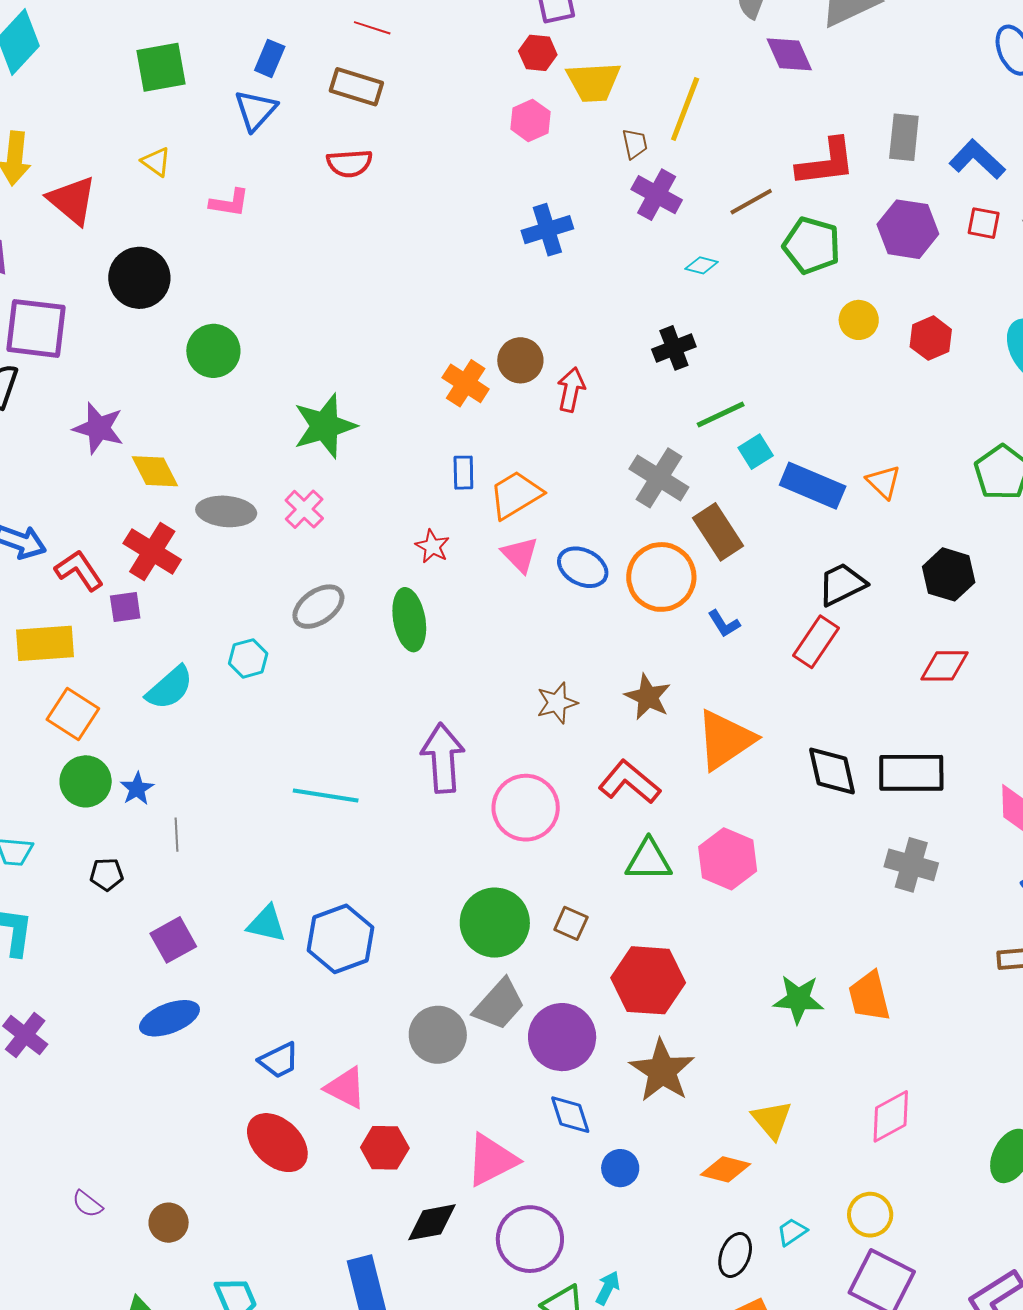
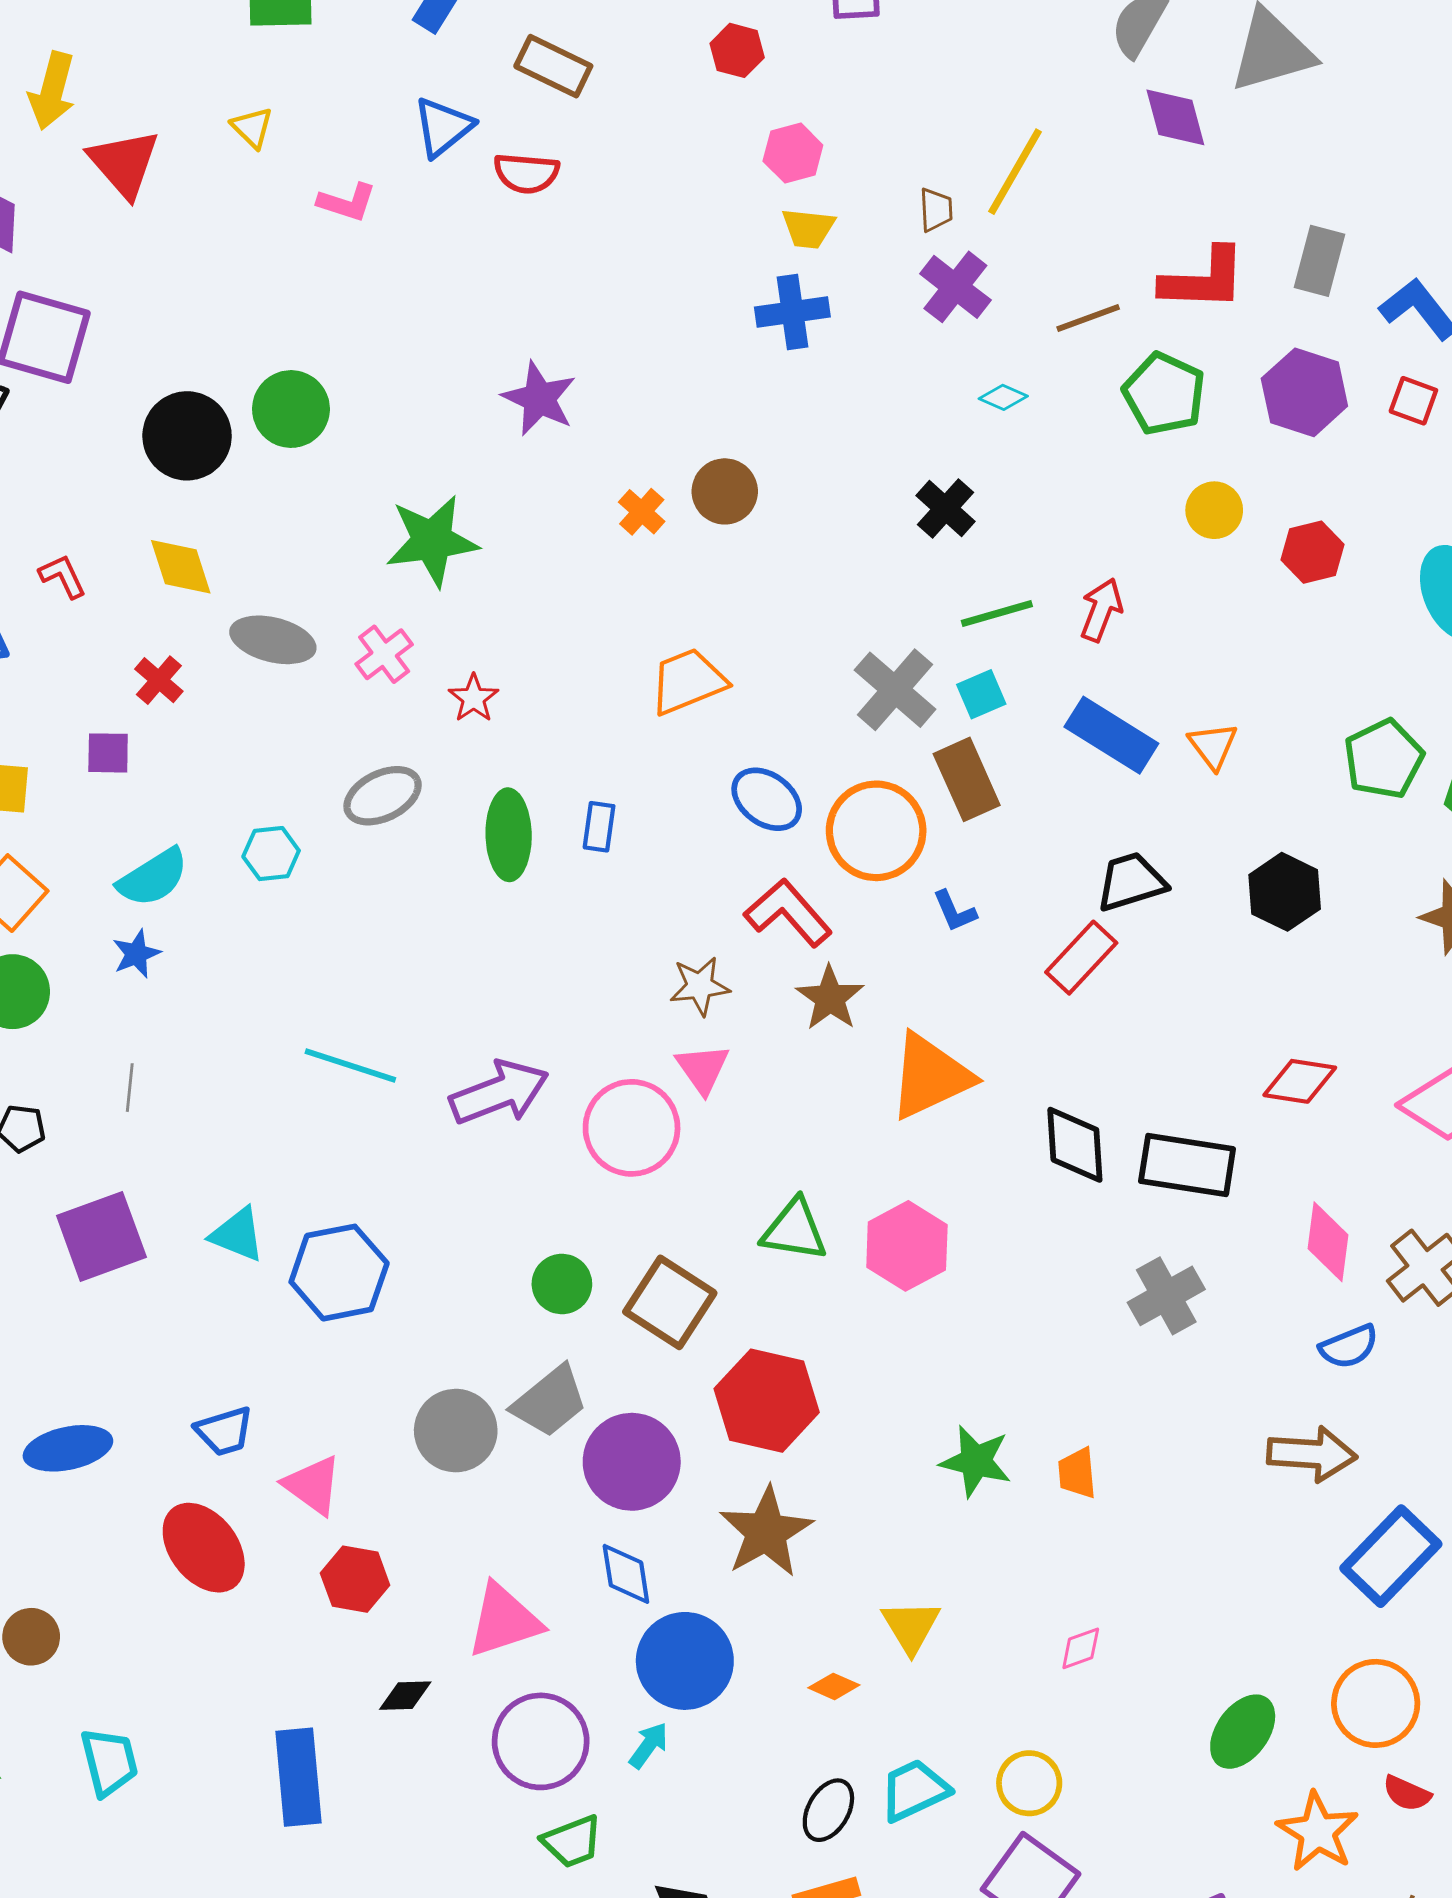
red hexagon: (538, 53) -> (737, 50), moved
yellow trapezoid: (593, 82) -> (808, 228), moved, size x0.7
blue triangle: (255, 110) -> (443, 127), moved
black circle: (139, 278) -> (187, 436), moved
black cross: (674, 348) -> (946, 508), turned -36
orange cross: (466, 383) -> (642, 512), size x0.7
red arrow: (571, 390) -> (1101, 610), moved
purple star: (98, 428) -> (539, 399), moved
cyan square: (756, 452) -> (981, 694), moved
blue rectangle: (463, 473) -> (599, 827), moved
red star: (432, 546) -> (474, 698), moved
red cross: (152, 551) -> (159, 680), size x0.6
pink triangle: (520, 555) -> (703, 1069), moved
red L-shape: (79, 570) -> (63, 576), moved, size x0.7
red diamond: (945, 666) -> (1300, 1081), moved
purple arrow: (443, 758) -> (499, 1093), moved, turned 64
red L-shape: (629, 782) -> (788, 913), moved
blue star: (137, 789) -> (136, 954), moved
gray cross: (911, 865) -> (1166, 1296), turned 36
green circle: (495, 923) -> (562, 1284), size x0.6
brown square: (571, 923) -> (670, 1302), size x1.8
purple square: (173, 940) -> (101, 1236), size x1.4
orange trapezoid: (869, 996) -> (1077, 1473), size x0.7
blue ellipse: (169, 1018) -> (68, 1448), moved
pink diamond: (891, 1116) -> (1081, 1648), size x0.6
blue circle: (620, 1168) -> (685, 1661), size x1.8
orange diamond: (725, 1169) -> (834, 1686), size x0.7
black diamond: (432, 1222) -> (405, 1696), size x0.7
cyan trapezoid: (792, 1232) -> (914, 1790), size x1.6
cyan arrow: (608, 1288) -> (649, 1745), moved

